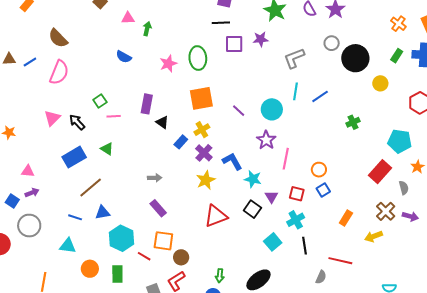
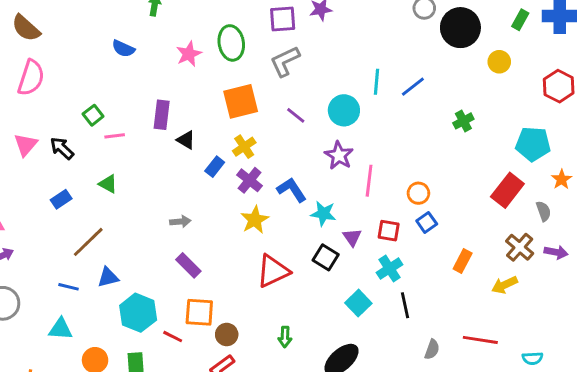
gray L-shape: (294, 58) -> (285, 61), moved
blue rectangle: (74, 157) -> (61, 199), size x0.6
red line: (340, 261) -> (480, 340), moved
green arrow: (220, 276) -> (285, 337), moved

